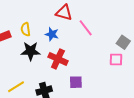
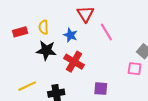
red triangle: (64, 13) -> (85, 14), turned 36
purple square: (76, 82) -> (101, 89), moved

